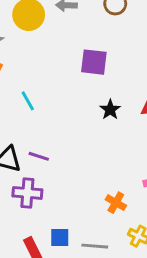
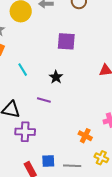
black star: (110, 110) -> (56, 77), moved
purple line: (39, 156) -> (44, 100), moved

